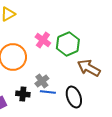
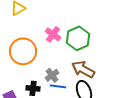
brown arrow: (89, 68) -> (83, 69), moved

